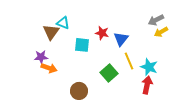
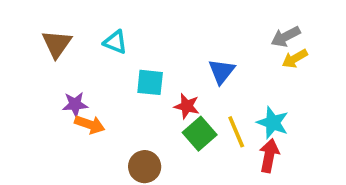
brown triangle: (51, 32) -> (57, 44), moved
red star: (102, 33) -> (187, 106), moved
yellow line: (129, 61) -> (236, 132), moved

